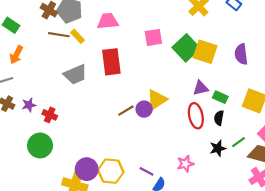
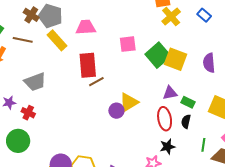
brown line: (59, 35) -> (23, 40), moved
yellow rectangle: (77, 36) -> (57, 40), size x1.5
gray trapezoid: (75, 74) -> (35, 82), moved
brown line: (126, 111) -> (96, 82), moved
green line: (239, 142) -> (203, 145), turned -48
black star: (218, 148) -> (167, 147), moved

